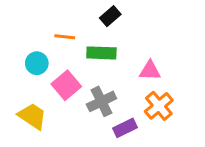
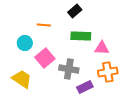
green rectangle: (101, 53) -> (81, 36), moved
gray cross: (101, 101) -> (69, 69), turned 36
orange cross: (159, 106) -> (108, 72), turned 30

